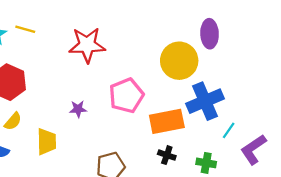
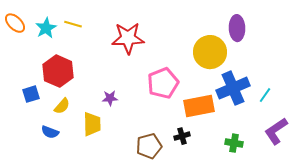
purple star: (78, 109) -> (110, 98), moved
cyan line: (229, 130) -> (265, 95), moved
black cross: (167, 155) -> (182, 136), moved, turned -35

